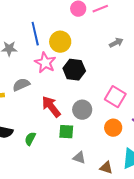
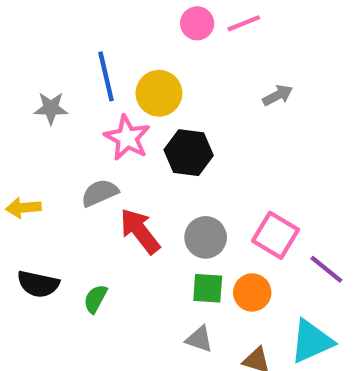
gray semicircle: (21, 85) -> (100, 193), moved
pink square: (115, 97) -> (276, 235), moved
orange circle: (113, 128) -> (252, 292), moved
green square: (66, 132) -> (208, 288), moved

